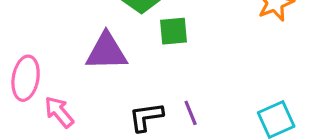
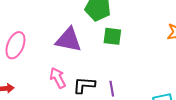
pink arrow: (59, 112) -> (58, 78), moved

